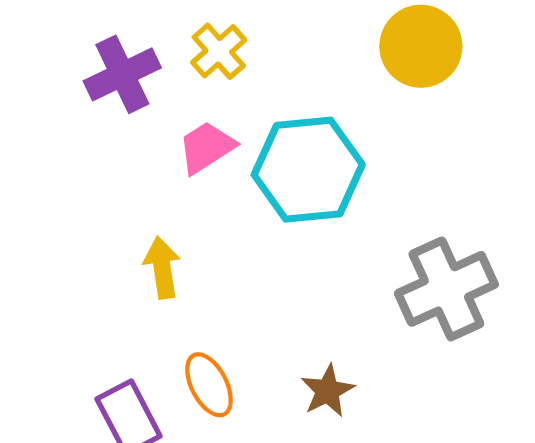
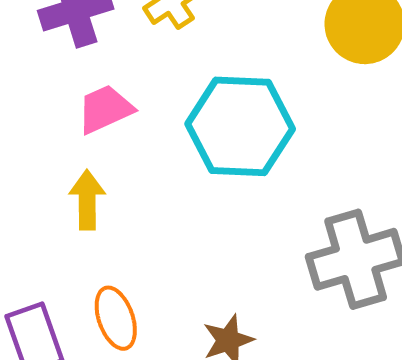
pink trapezoid: (207, 147) -> (105, 109), moved

